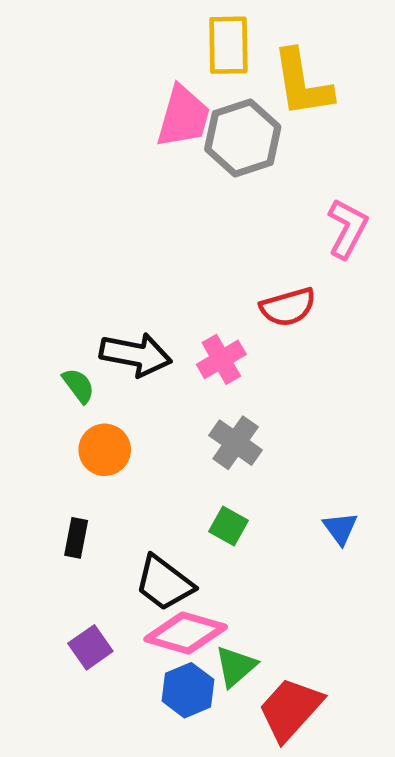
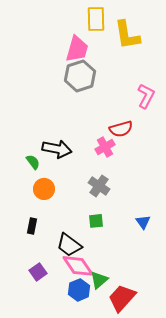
gray hexagon: (243, 138) -> (80, 76), moved
pink cross: (221, 359) -> (105, 147), moved
green square: (228, 526) -> (96, 221), turned -35
pink diamond: (186, 633) -> (78, 266), turned 40

